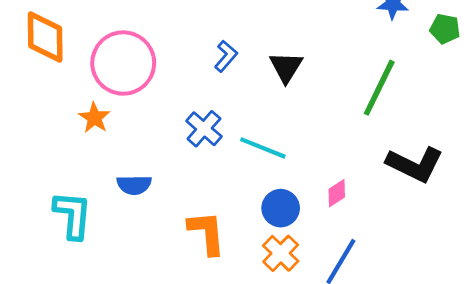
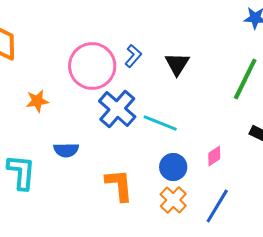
pink circle: (123, 63) -> (92, 66), moved
orange star: (94, 118) -> (37, 101), turned 30
blue cross: (204, 129) -> (117, 109), size x1.4

